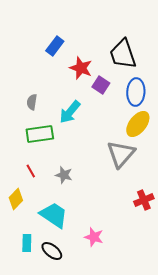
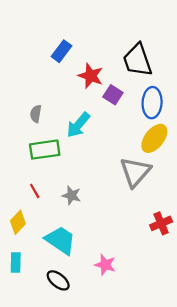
cyan rectangle: (27, 243) -> (16, 263), moved

